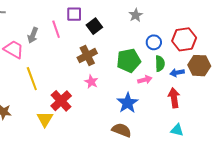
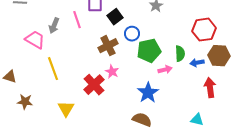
blue circle: (154, 42) -> (132, 34), moved
red arrow: (174, 98) -> (210, 88), moved
red cross: (61, 101) -> (94, 85), moved

